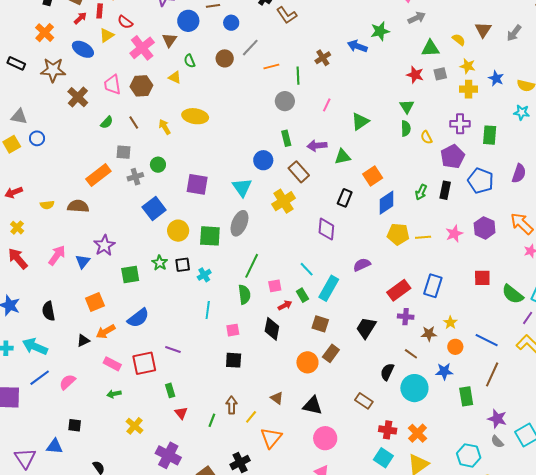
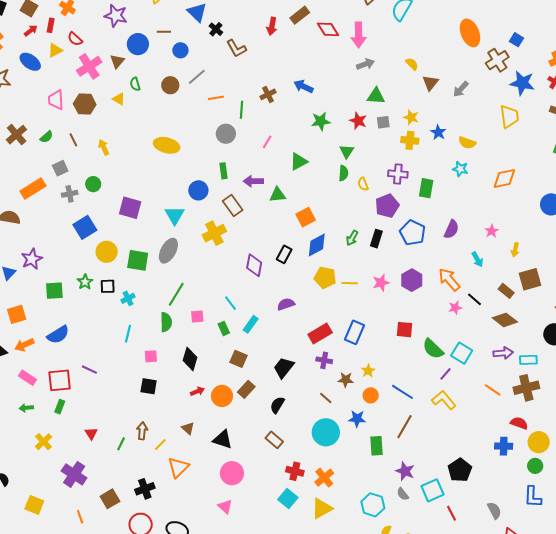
green star: (380, 31) -> (321, 121), moved
yellow semicircle: (459, 40) -> (412, 64), moved
brown cross: (78, 97) -> (17, 135), moved
yellow ellipse: (195, 116) -> (167, 145), moved
gray square: (123, 152) -> (60, 168), turned -35
black rectangle: (345, 198) -> (284, 254), moved
cyan rectangle: (329, 288) -> (251, 324), size x0.7
red arrow: (285, 305) -> (197, 391), moved
black semicircle: (387, 372) -> (277, 405), moved
green rectangle: (170, 390) -> (60, 407), moved, turned 32

